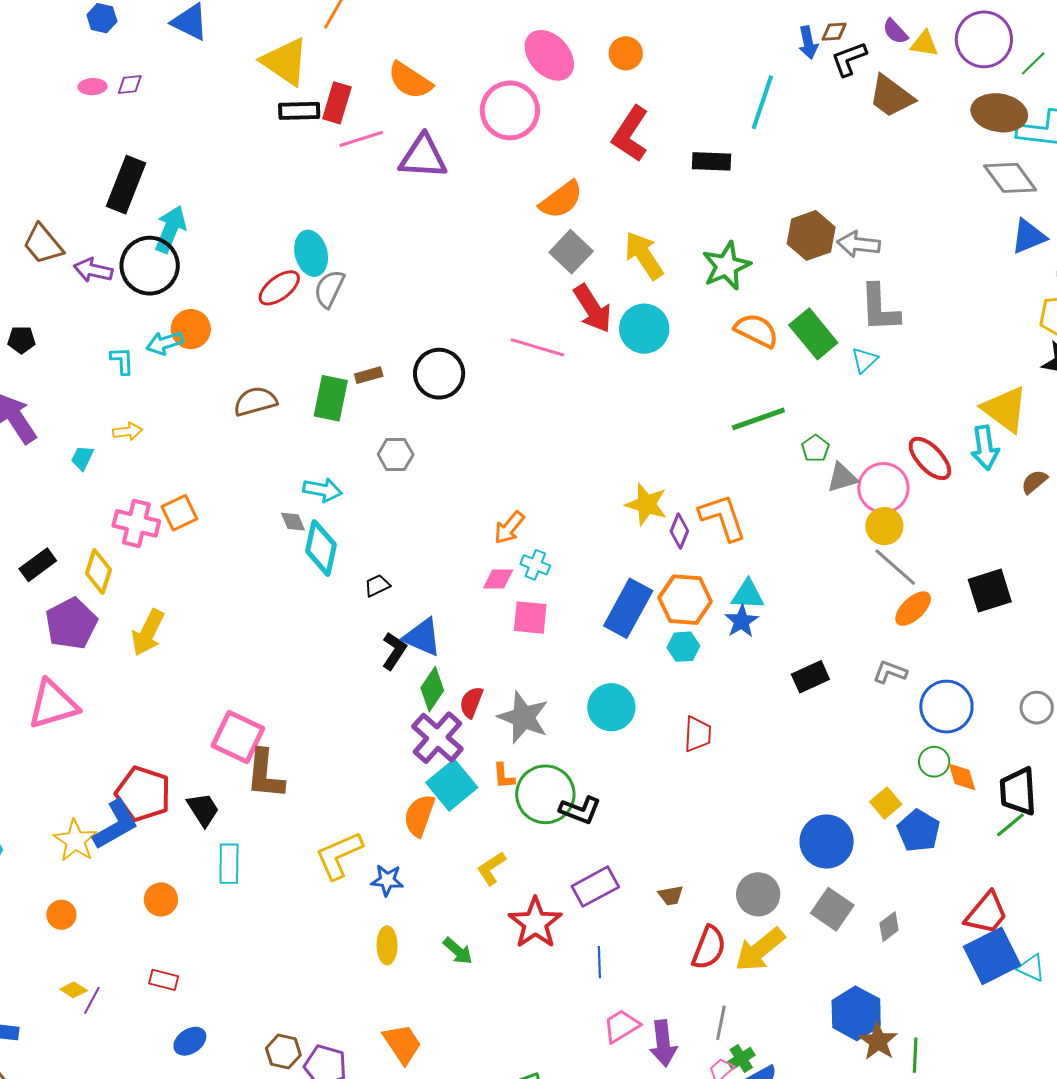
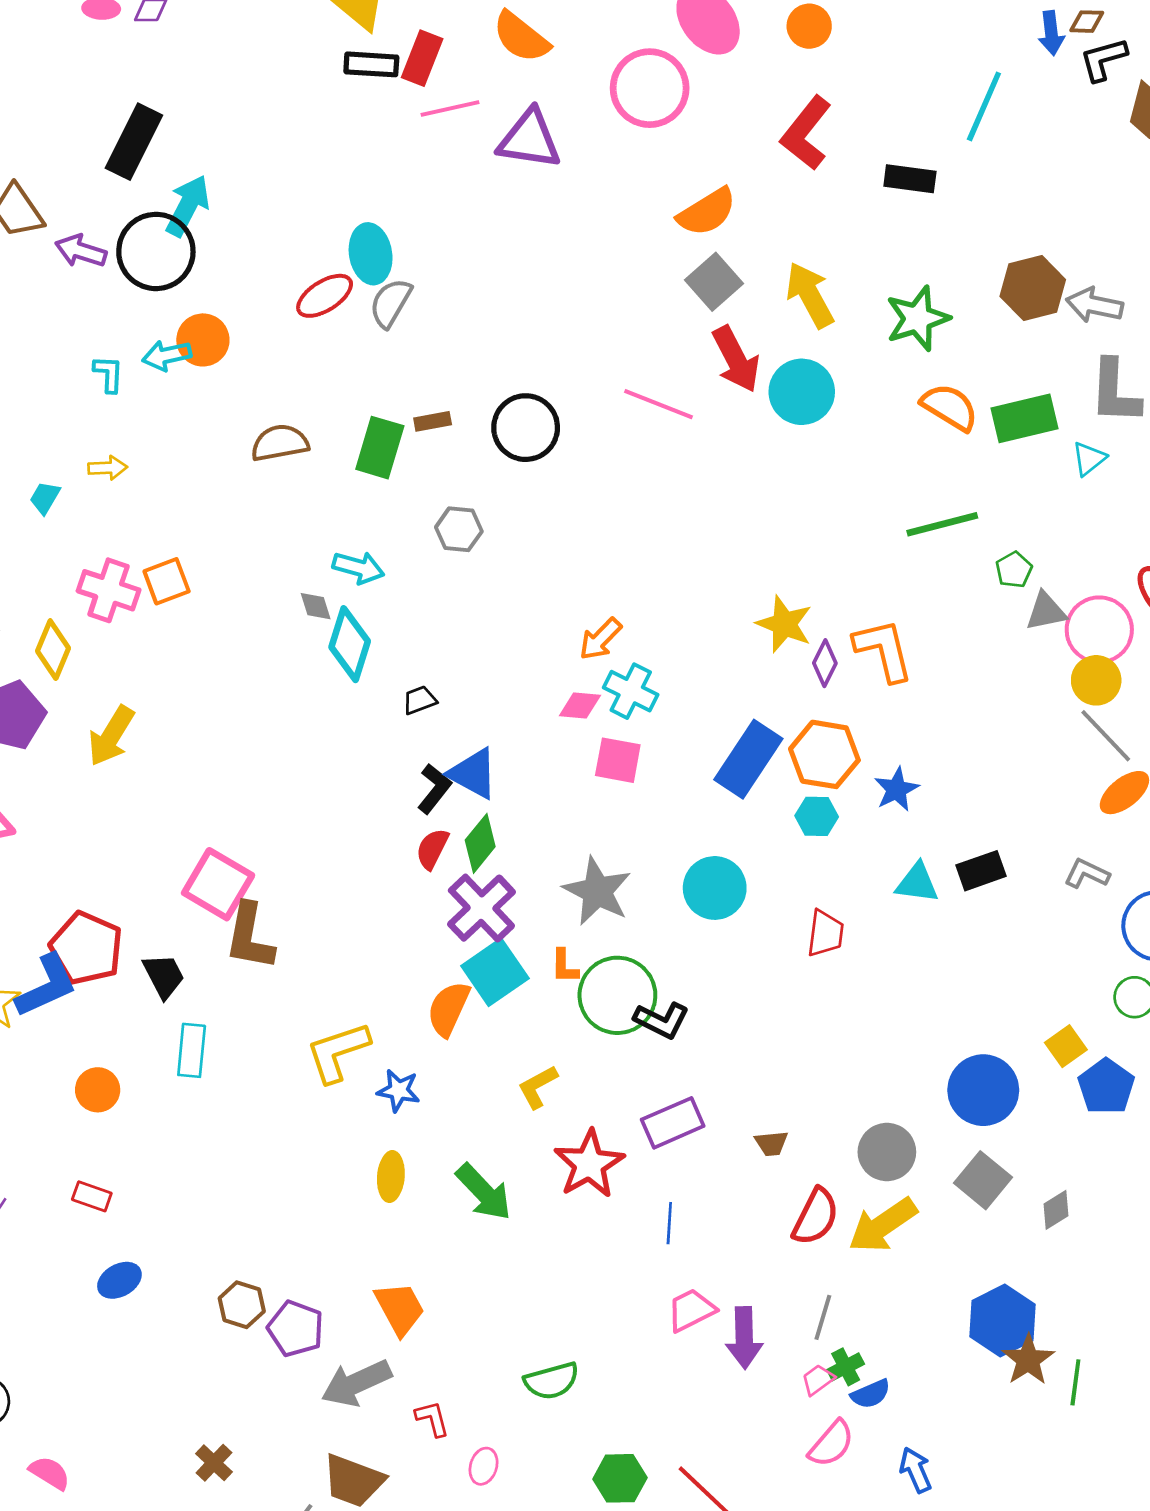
green rectangle: (813, 334) -> (1024, 418), turned -69
cyan cross: (535, 565) -> (631, 691), size x1.4
cyan triangle: (748, 595) -> (917, 883), moved
red semicircle: (471, 702) -> (432, 849), moved
green arrow: (458, 951) -> (484, 1192), size x1.5

